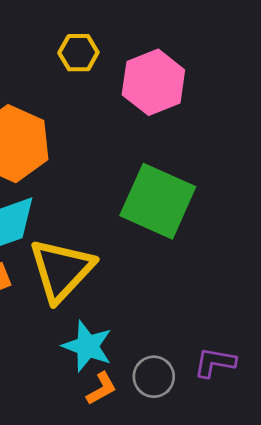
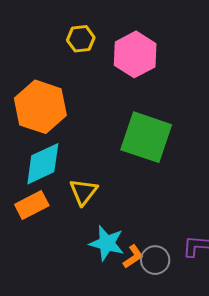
yellow triangle: (61, 270) -> (83, 192), size x0.6
orange L-shape: (101, 389) -> (133, 257), moved

